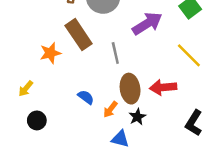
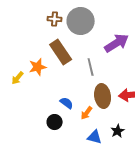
yellow arrow: (26, 89) -> (18, 78), moved
black star: (137, 117) -> (118, 131), moved
black circle: (37, 120) -> (55, 122), moved

